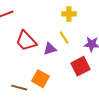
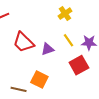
yellow cross: (69, 14) -> (65, 14), turned -32
yellow line: (64, 38) -> (69, 40), moved

